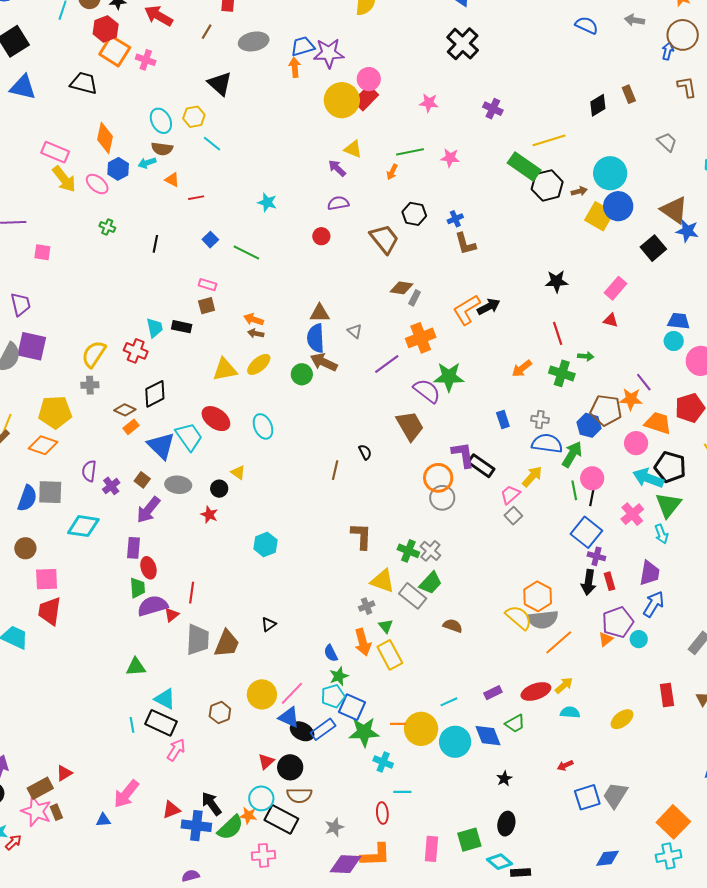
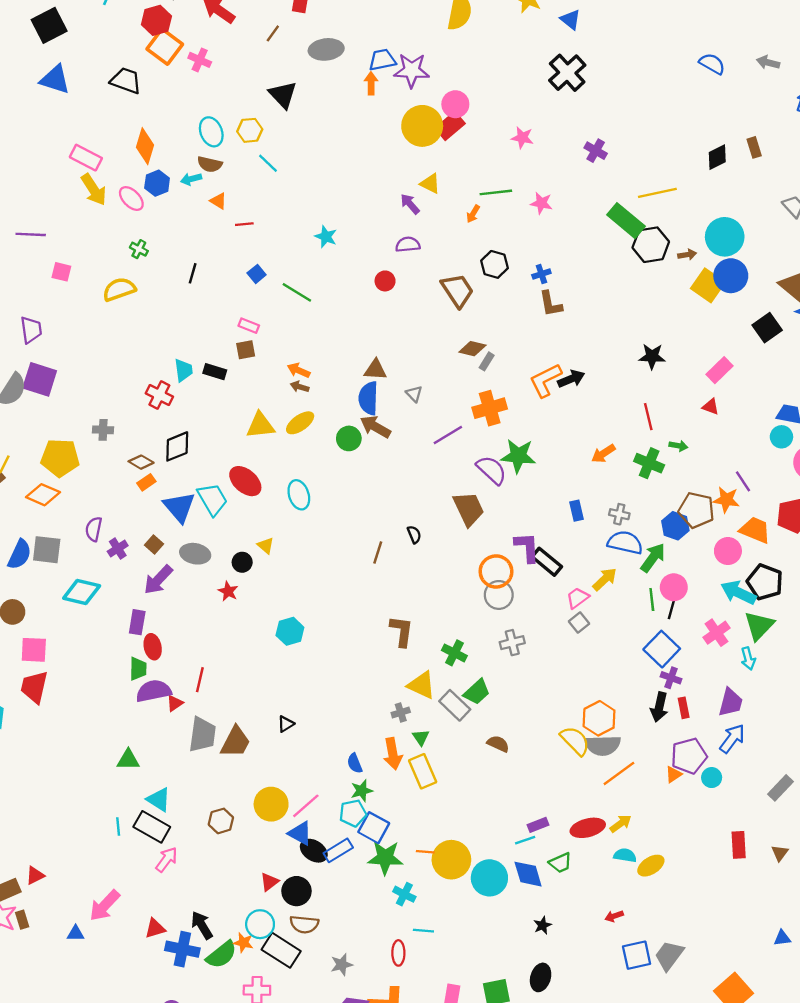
yellow semicircle: (94, 354) -> (119, 289), moved, turned 32
gray cross: (430, 551) -> (512, 643), moved, turned 30
cyan line: (449, 702) -> (525, 840), moved
yellow ellipse: (622, 719) -> (651, 866), moved

